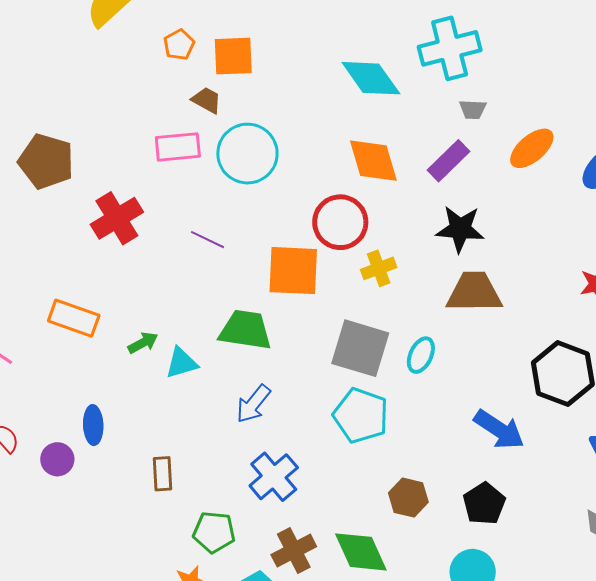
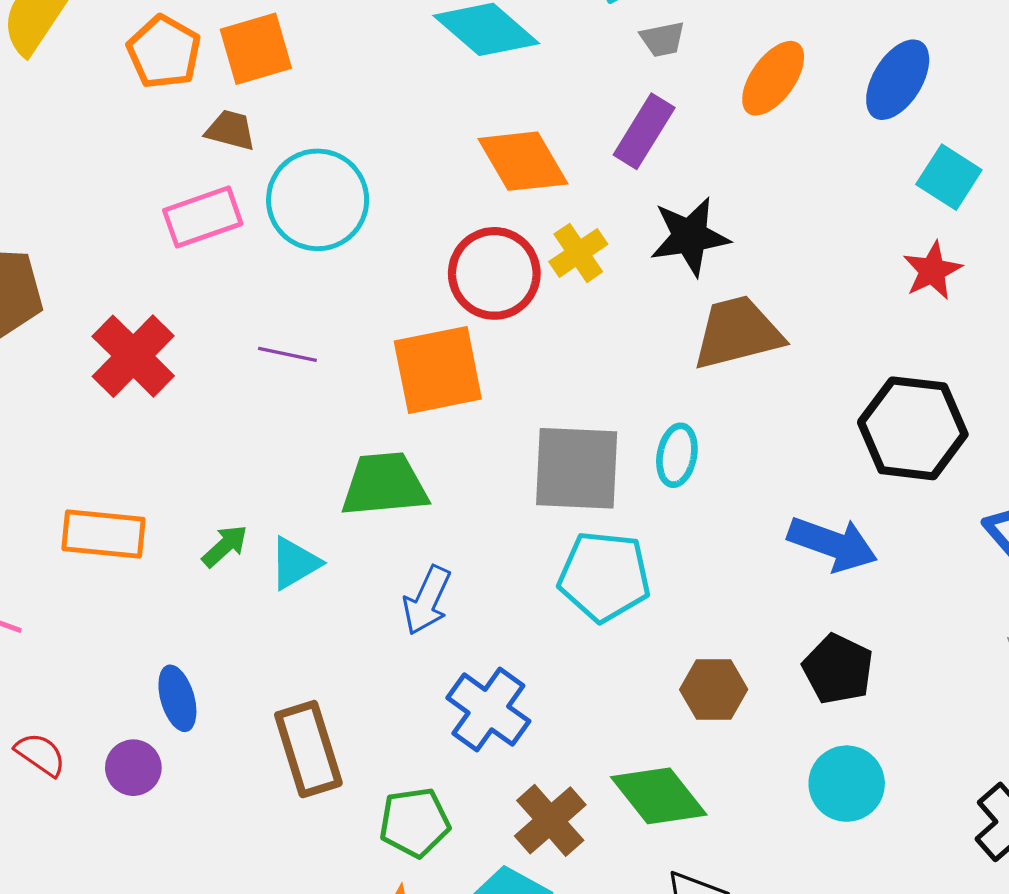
orange pentagon: (179, 45) -> (164, 52), size x1.4
yellow cross: (379, 268) -> (578, 253), moved
brown rectangle: (163, 474) -> (308, 749), size x1.6

